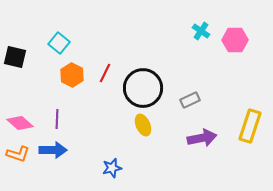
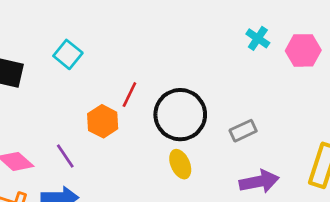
orange hexagon: (72, 75) -> (103, 121), moved
purple line: (57, 119) -> (65, 156), turned -36

